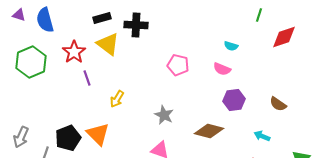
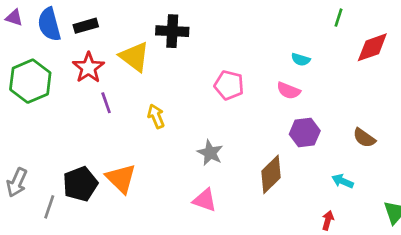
black rectangle: (102, 18) -> (86, 26), moved
yellow arrow: (117, 99) -> (156, 116), moved, turned 126
brown diamond: (209, 131) -> (271, 174), turned -60

